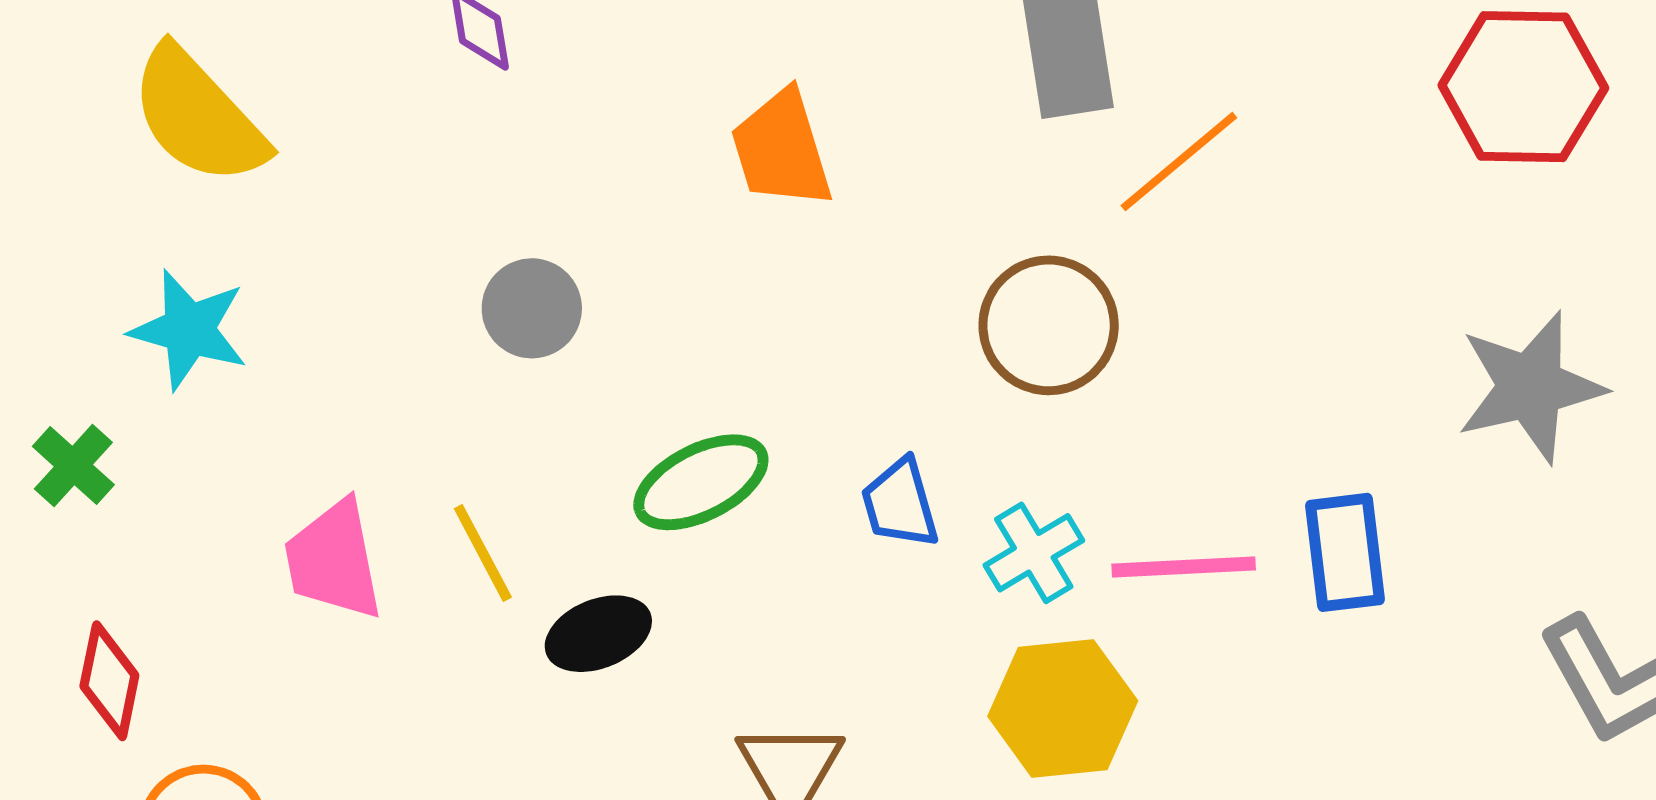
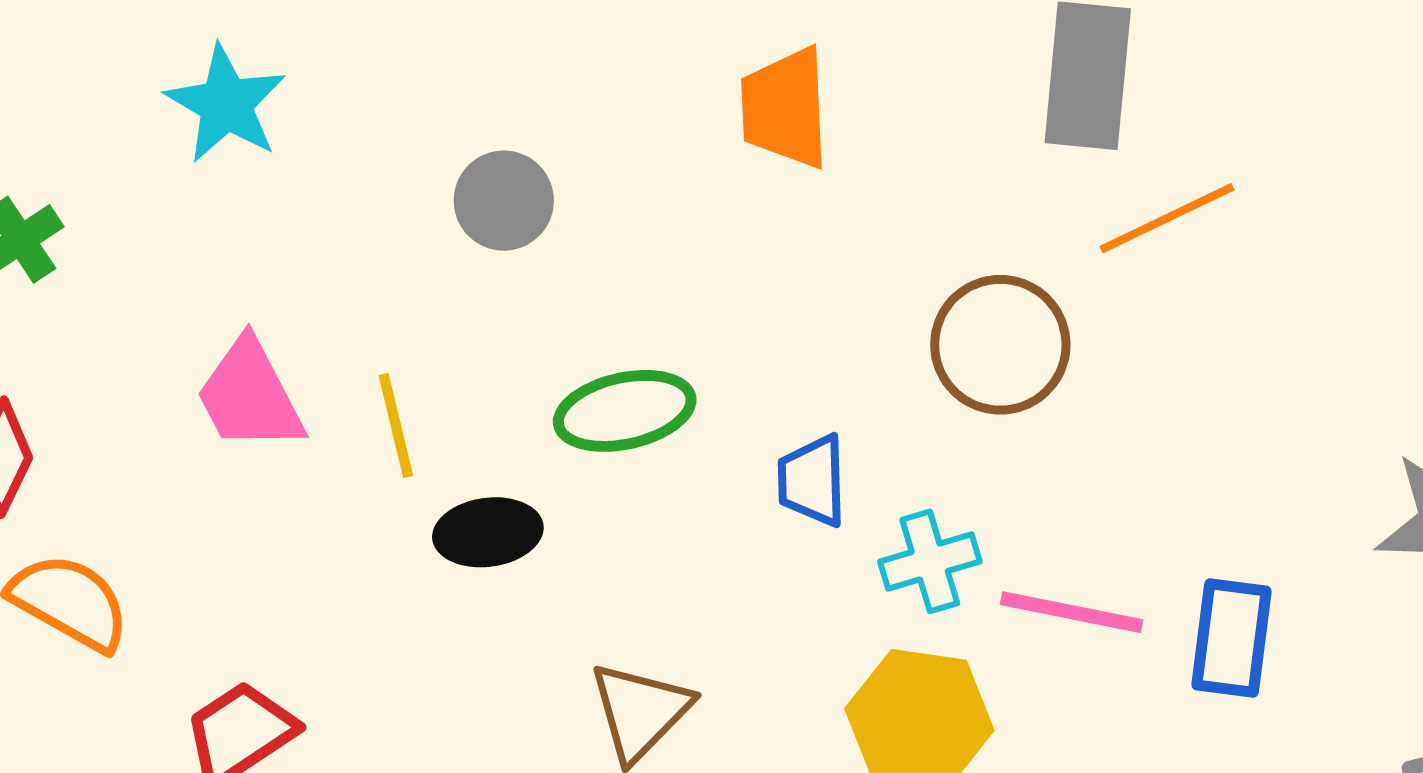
cyan star: (189, 330) -> (226, 104), moved
pink trapezoid: (334, 560) -> (250, 395), turned -31

